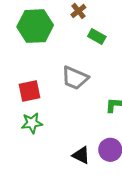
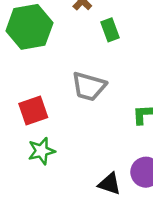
green rectangle: (97, 36) -> (110, 30), turned 48

